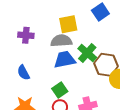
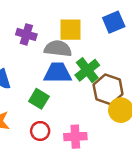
purple cross: (26, 35) -> (26, 34), moved
green square: (60, 90) -> (39, 99), moved, turned -35

